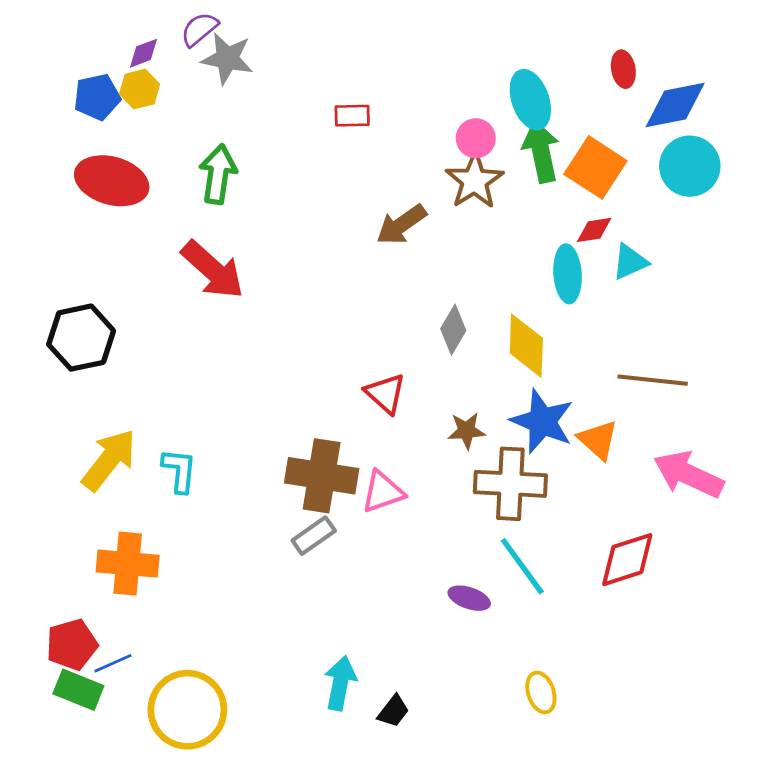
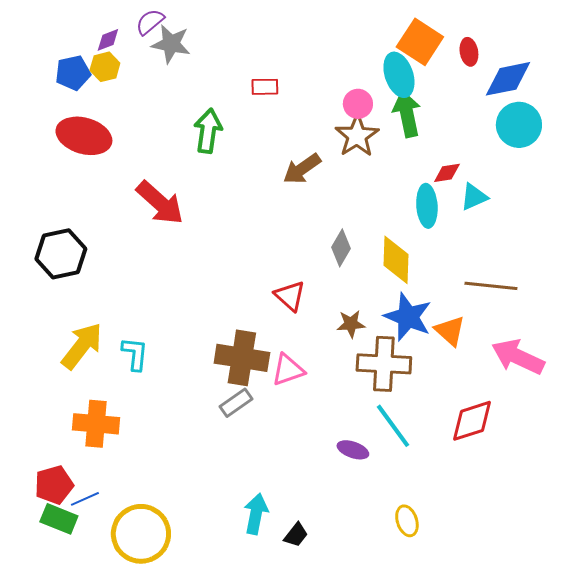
orange square: (595, 167) -> (420, 42), moved
green arrow: (218, 174) -> (208, 131), moved

